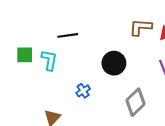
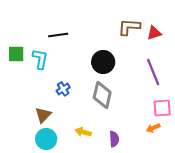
blue cross: (83, 91) -> (63, 89), moved
gray diamond: (135, 102) -> (102, 95), moved, turned -32

